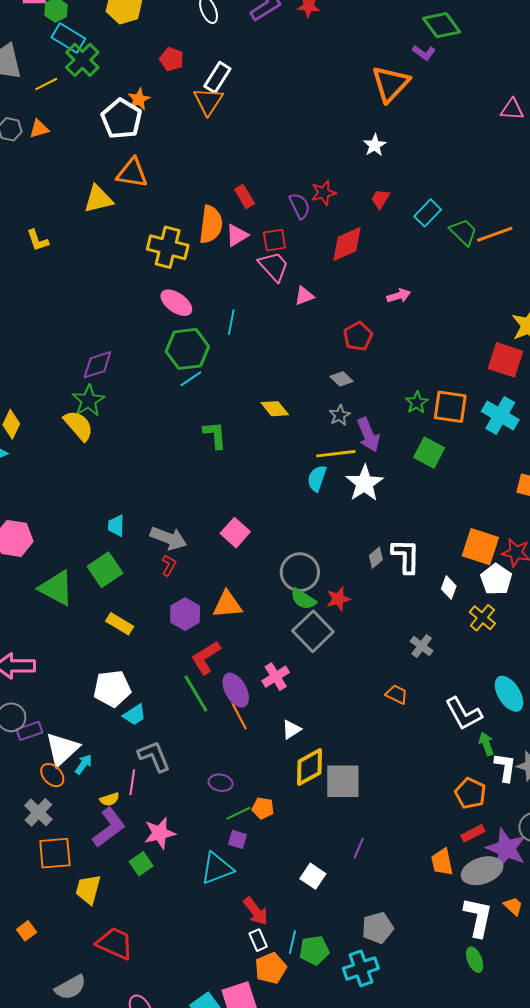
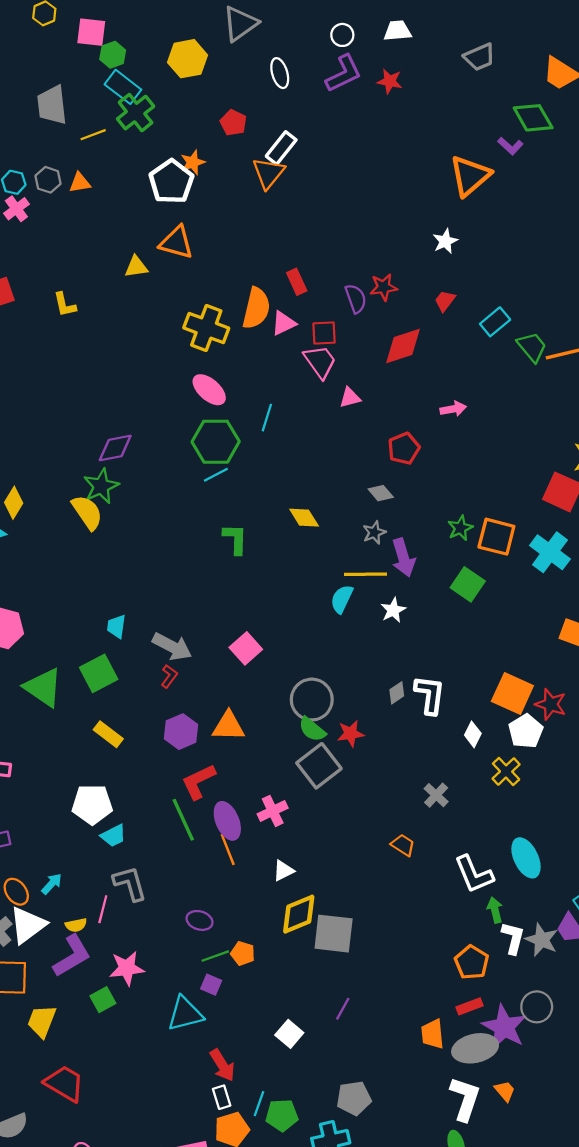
yellow triangle: (98, 199) -> (136, 267), size x0.7
white star: (365, 483) -> (393, 610), size x0.6
white triangle: (62, 749) -> (28, 925), moved

